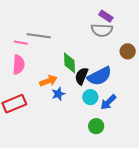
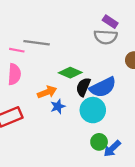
green diamond: (70, 63) -> (70, 73), turned -65
cyan circle: (90, 97) -> (93, 110), size x1.5
blue arrow: (108, 102) -> (112, 149), moved

